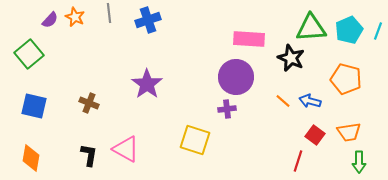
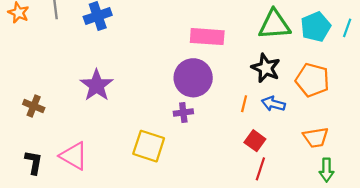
black star: (291, 58) -> (266, 68), moved
orange line: (283, 101) -> (244, 104), turned 63
red square: (315, 135) -> (255, 141), moved

